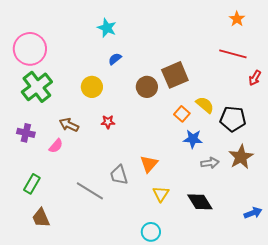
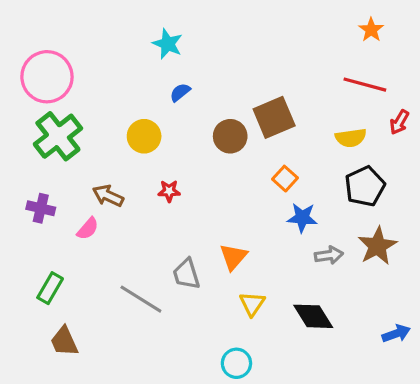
yellow semicircle: (205, 105) -> (351, 138), moved, turned 132
black pentagon: (233, 119) -> (365, 186), turned -30

